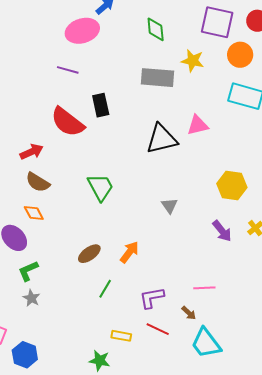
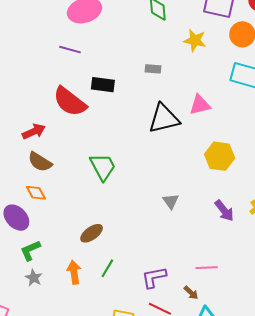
gray rectangle: (158, 78) -> (153, 69), moved, size x0.5
black rectangle: (101, 105) -> (103, 85), turned -70
yellow hexagon: (232, 185) -> (220, 156), moved
gray triangle: (169, 206) -> (171, 201), moved
orange arrow: (129, 252) -> (74, 272), moved, turned -45

